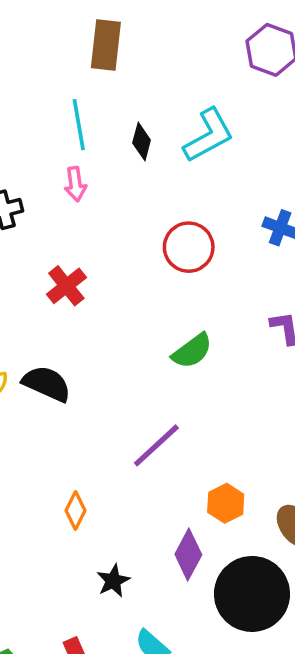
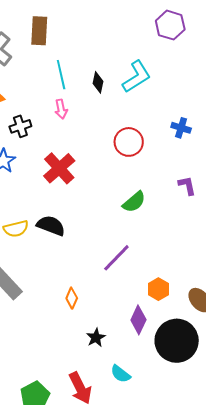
brown rectangle: (106, 45) -> (39, 31), moved
red cross: (66, 286) -> (59, 168), size x1.4

